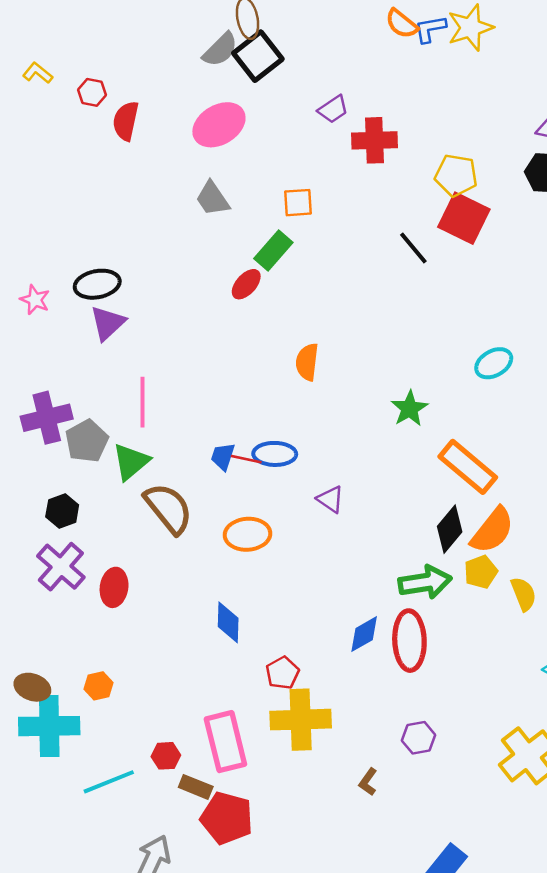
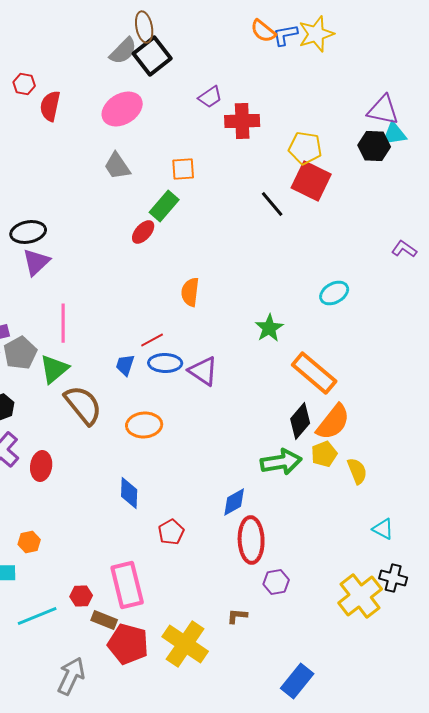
red line: (246, 459) -> (152, 340), moved, turned -40
purple triangle: (330, 499) -> (203, 371), moved, size x1.4
red ellipse: (409, 641) -> (251, 540), moved
yellow cross: (301, 720) -> (185, 644), moved, turned 36
brown L-shape: (368, 782) -> (237, 616), turned 60

